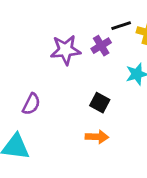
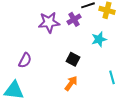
orange arrow: (97, 137) -> (71, 83), turned -56

